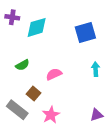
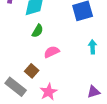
green semicircle: (22, 65) -> (38, 31), moved, turned -32

